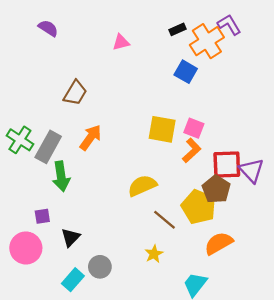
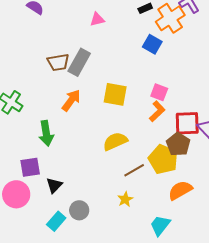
brown trapezoid: (75, 93) -> (58, 62), turned 50
yellow square: (162, 129) -> (115, 94), moved
gray rectangle: (48, 147) -> (79, 62), moved
purple square: (42, 216) -> (30, 167), size x1.5
brown line: (165, 220) -> (134, 170), turned -70

